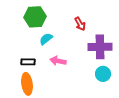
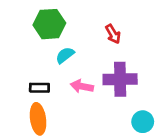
purple cross: (100, 47) -> (120, 79), moved
cyan circle: (103, 74) -> (143, 122), moved

